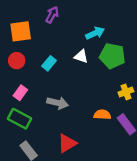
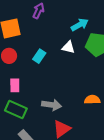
pink rectangle: (20, 93) -> (15, 85), turned -32
gray arrow: (58, 103) -> (52, 105), moved

